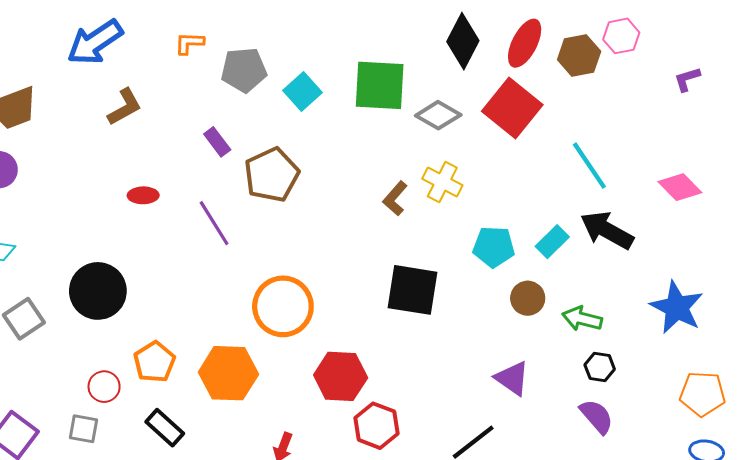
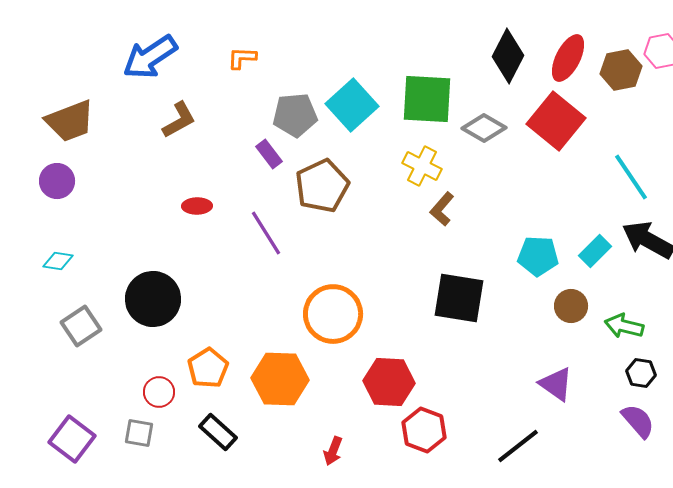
gray pentagon: (244, 70) -> (295, 115), moved
cyan square: (303, 92) -> (352, 105), size x1.4
yellow cross: (442, 182) -> (422, 166), moved

